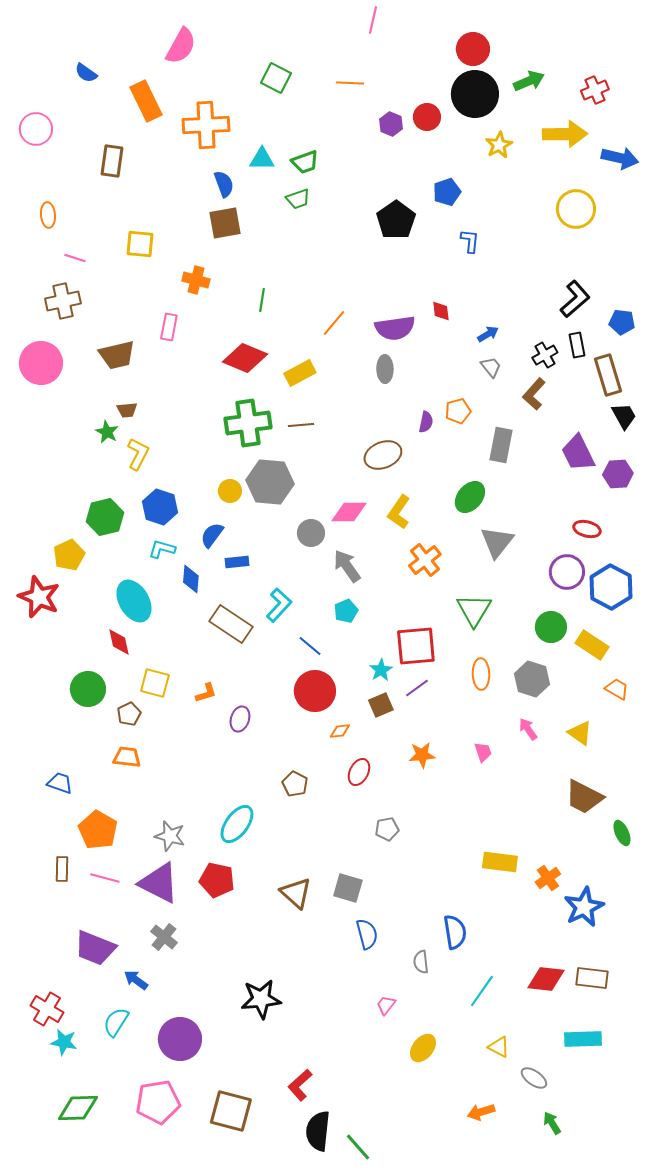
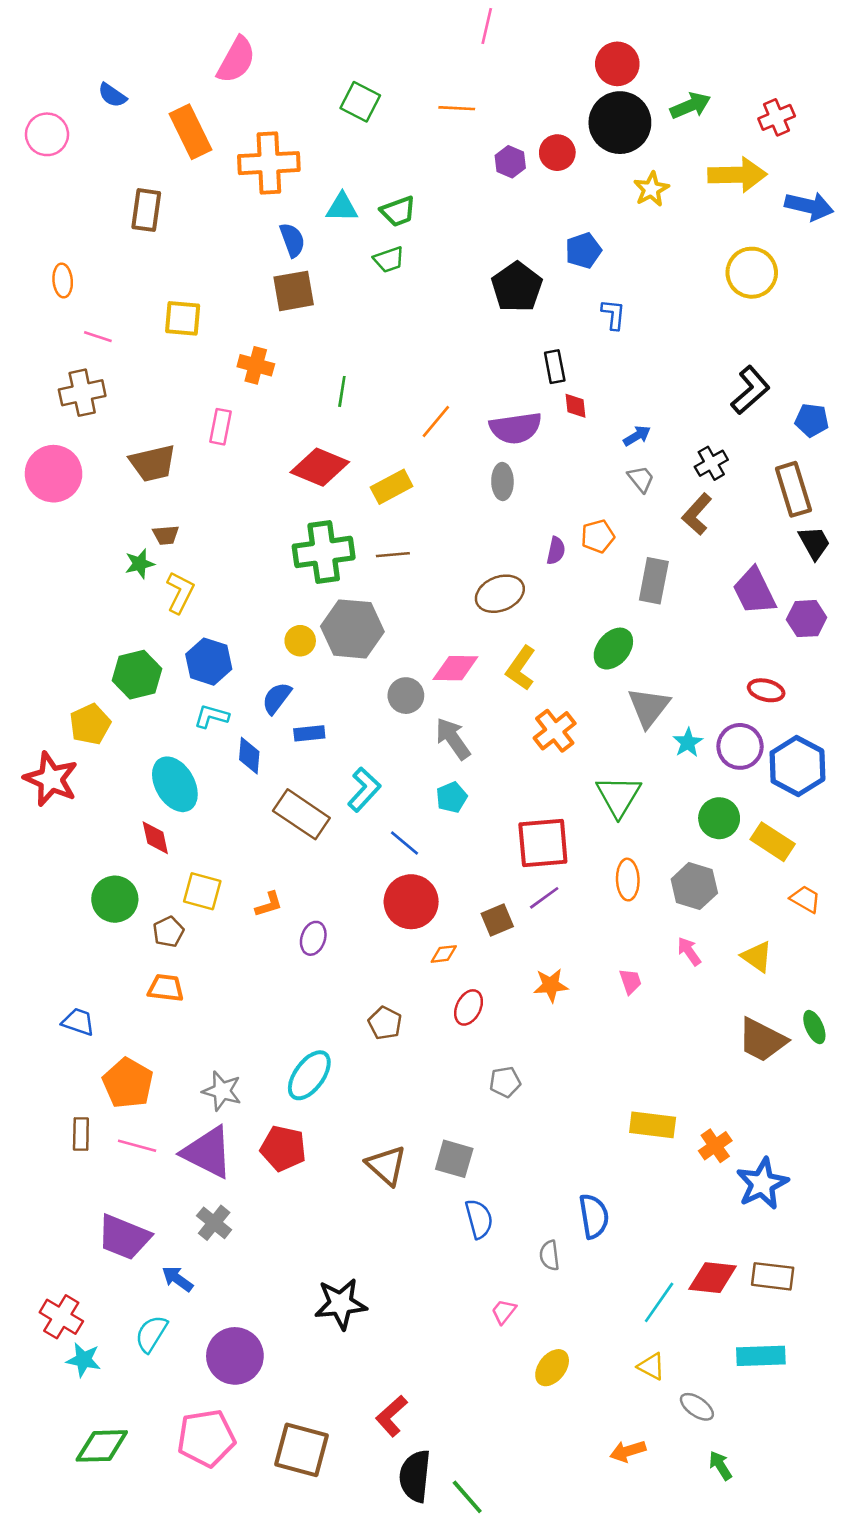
pink circle: (36, 129) -> (47, 134), moved
black rectangle: (577, 345) -> (555, 367), moved
green star: (107, 432) -> (140, 564), turned 30
cyan star: (381, 670) -> (688, 743), moved
green ellipse: (622, 833) -> (814, 1027), moved
cyan line: (482, 991) -> (659, 1302), moved

